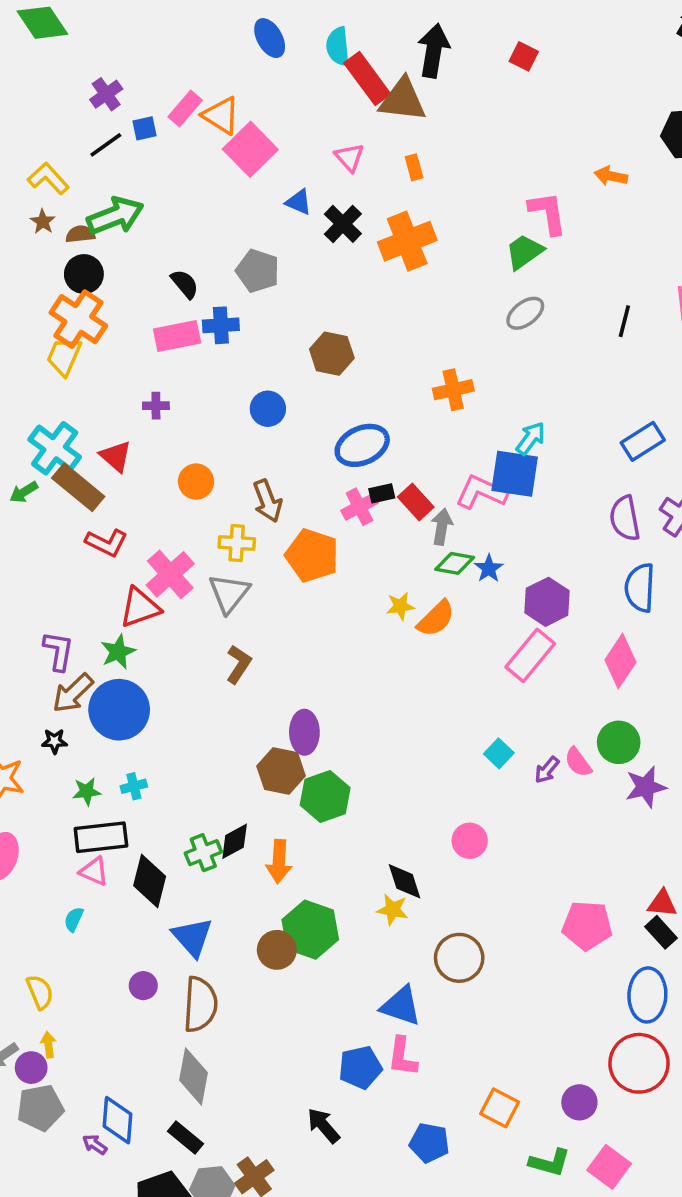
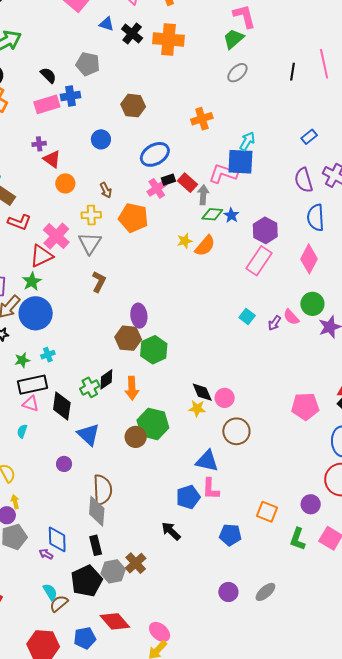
orange cross: (407, 241) -> (168, 39), turned 32
blue rectangle: (643, 441) -> (309, 137), size x0.7
red triangle: (116, 456) -> (52, 159), moved
brown arrow: (267, 501) -> (106, 190), size x0.7
pink circle: (470, 841) -> (225, 398), moved
brown semicircle: (200, 1004) -> (103, 490), moved
black rectangle: (185, 1138) -> (96, 545), turned 42
green L-shape: (550, 1163) -> (298, 539), turned 100

